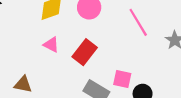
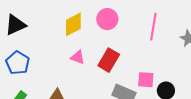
pink line: (138, 22) -> (153, 27), turned 48

